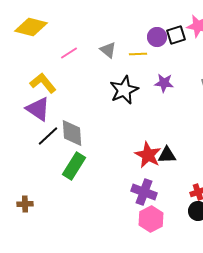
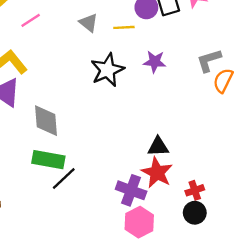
pink line: (69, 53) -> (31, 20), moved
black line: (48, 136) -> (64, 179), moved
red star: (148, 155) -> (157, 173), moved
green rectangle: (74, 166) -> (48, 160), turned 68

